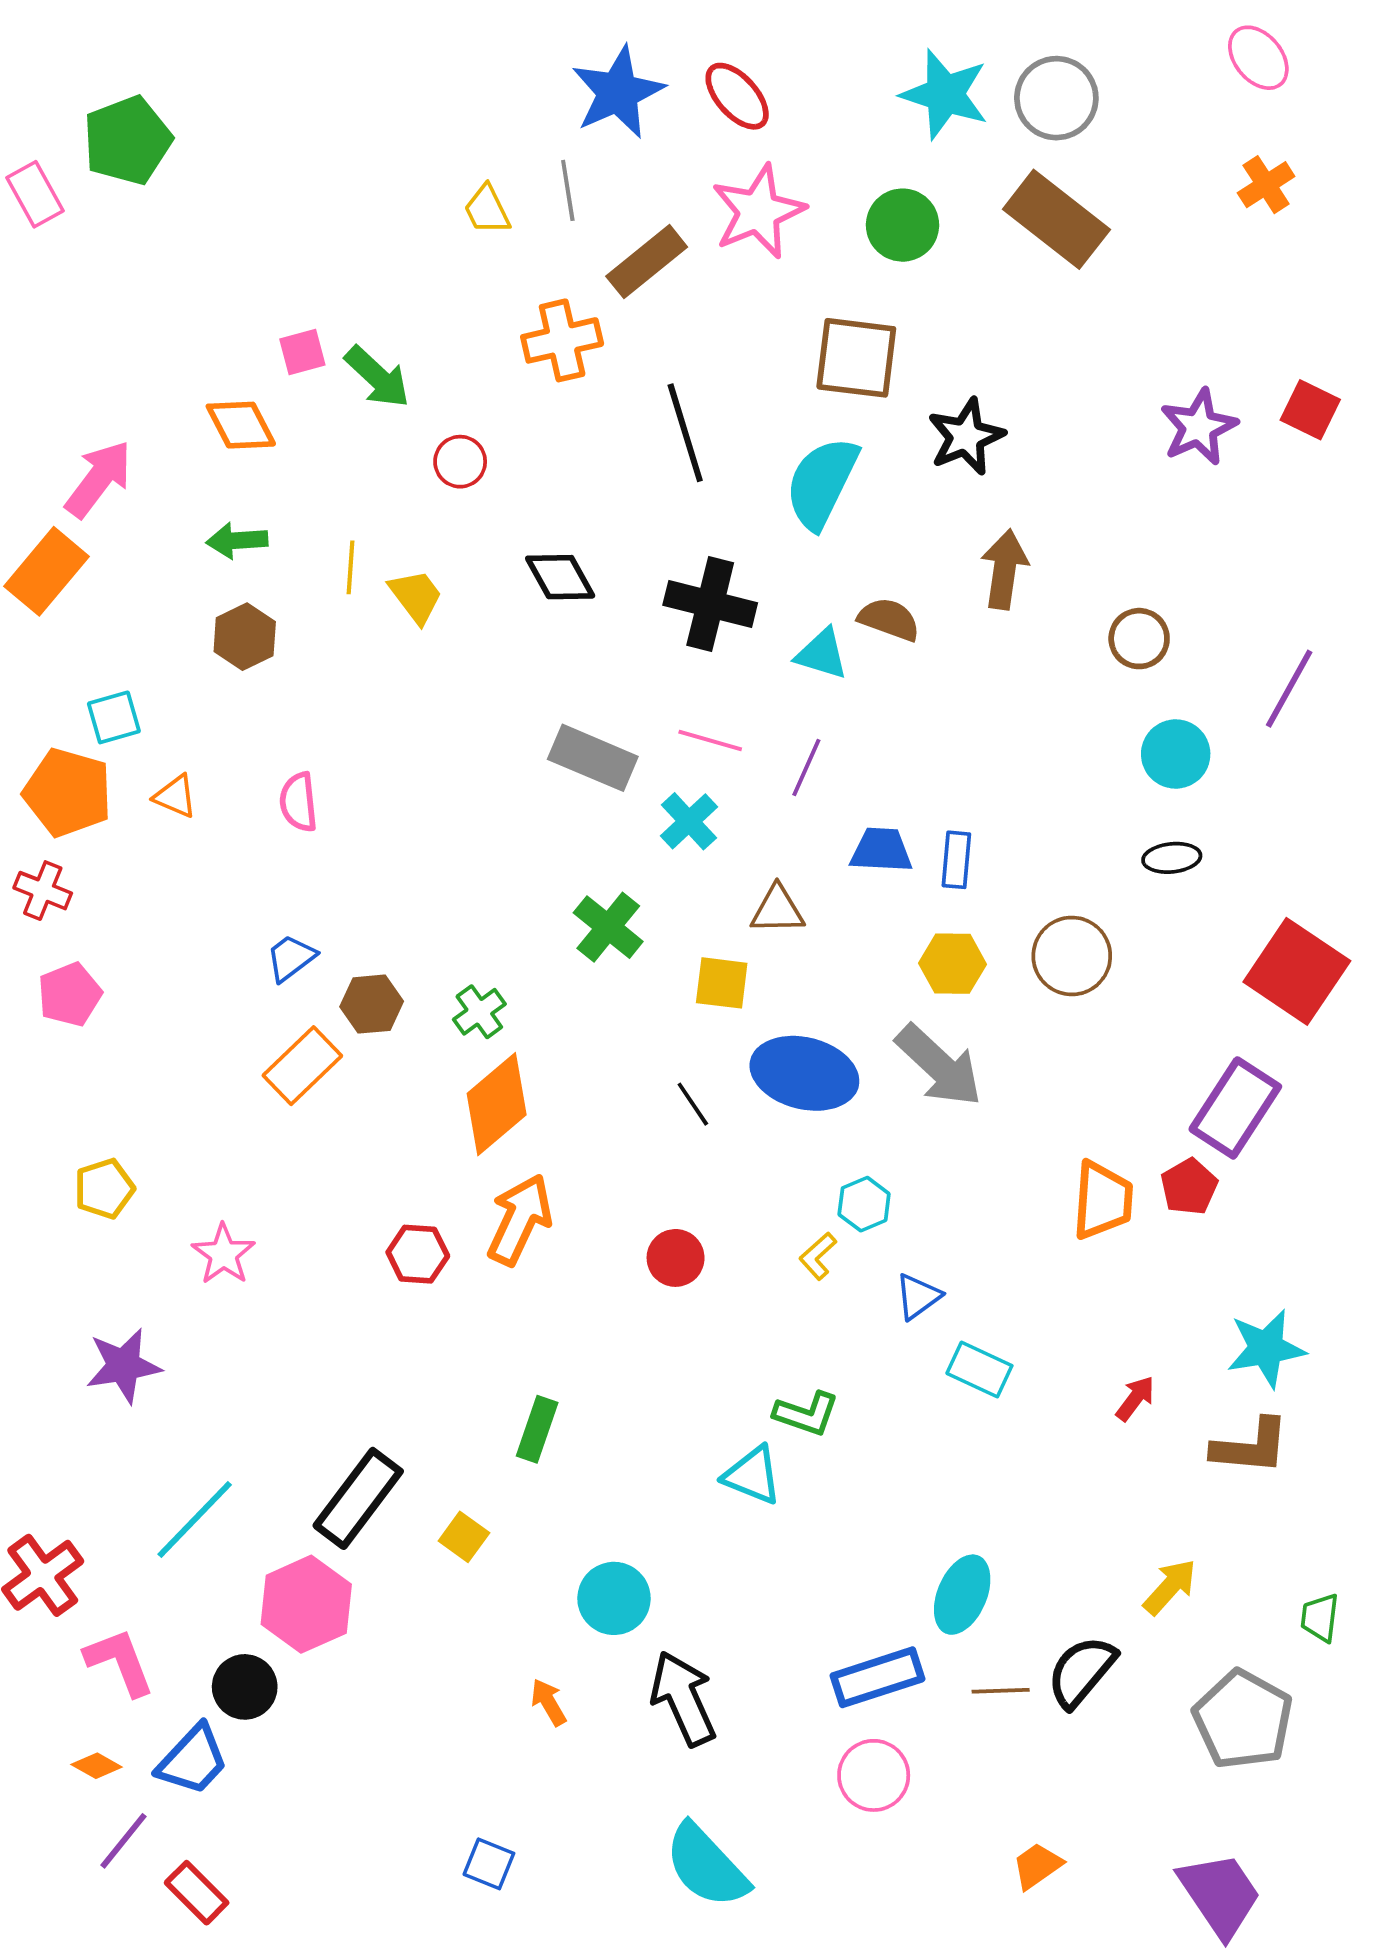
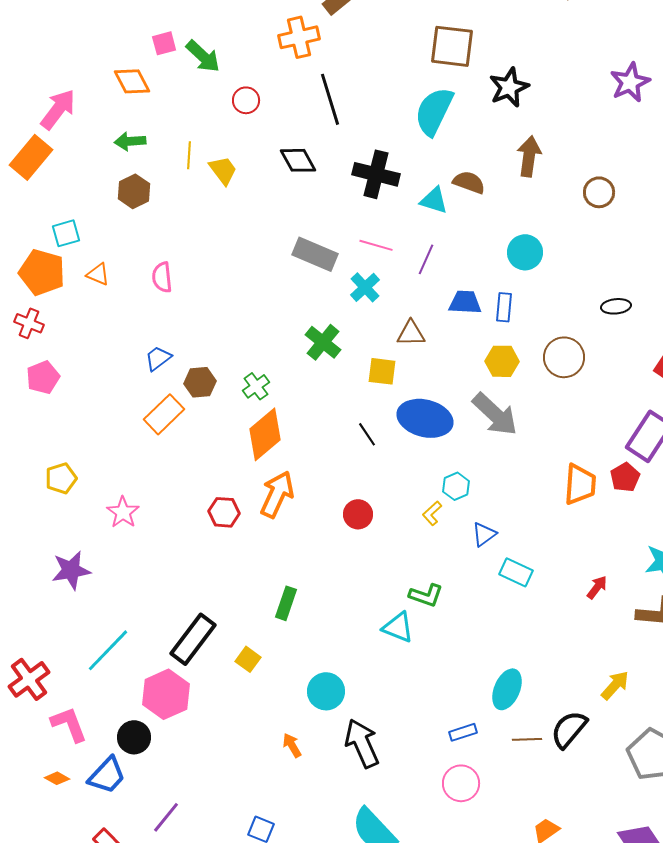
black line: (685, 433) -> (330, 99), moved
cyan circle: (1176, 754) -> (525, 252), moved
blue rectangle: (878, 1677) -> (463, 732), size x0.6
purple line: (123, 1841) -> (166, 817), moved

